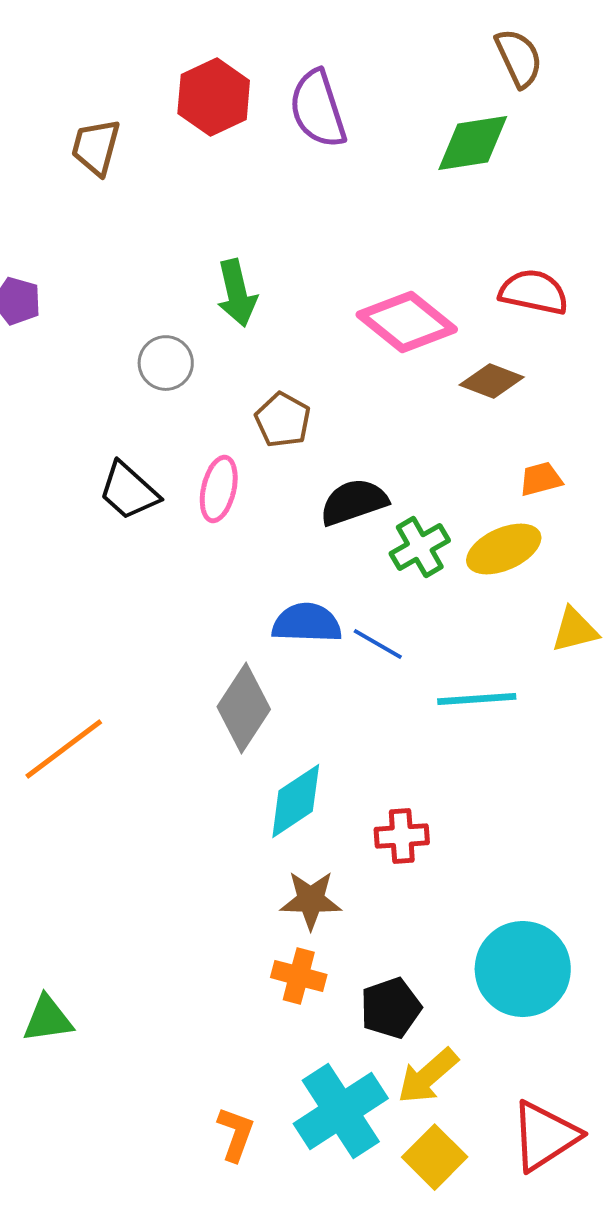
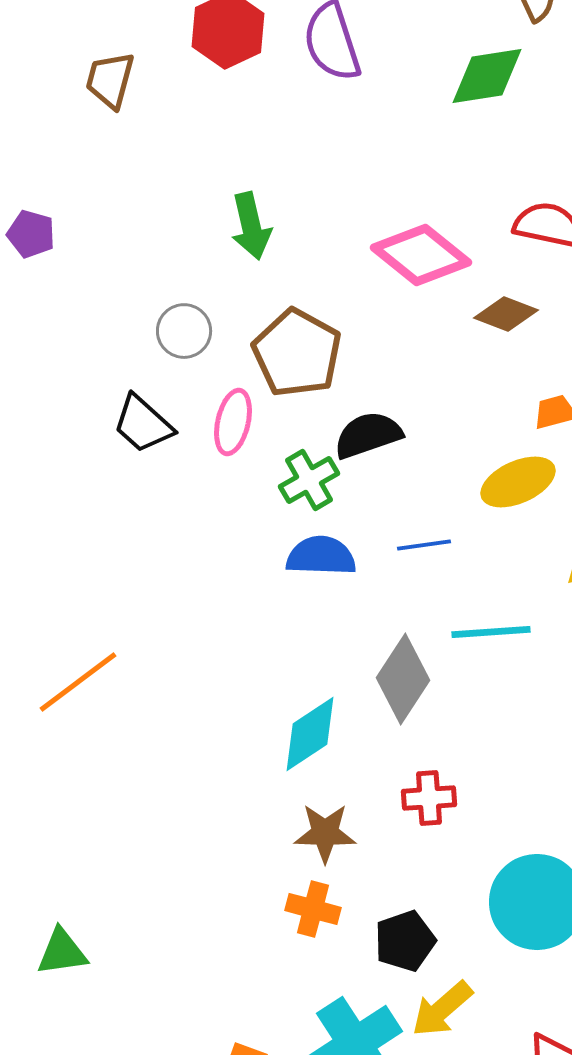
gray circle: (166, 363) -> (184, 331), moved
brown pentagon: (283, 420) -> (297, 353), size x1.6
green cross: (420, 547) -> (309, 480), moved
blue line: (378, 644) -> (424, 545), moved, turned -38
gray diamond: (244, 708) -> (403, 679), moved
red cross: (402, 836) -> (429, 798), moved

